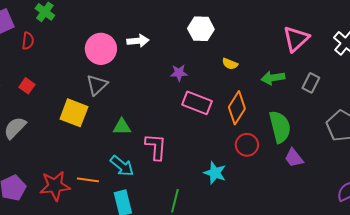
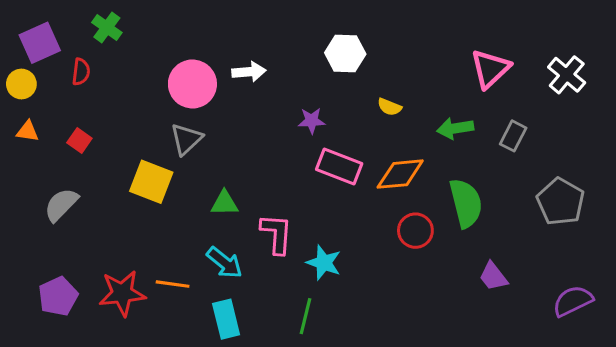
orange diamond: (237, 108) -> (400, 174), turned 52
purple trapezoid: (294, 158) -> (493, 276), moved
cyan star: (215, 173) -> (324, 263), moved

